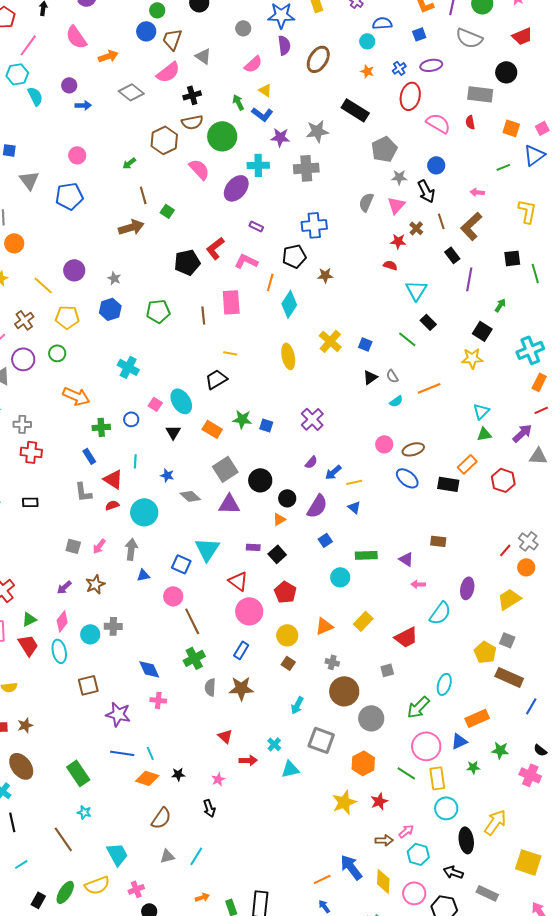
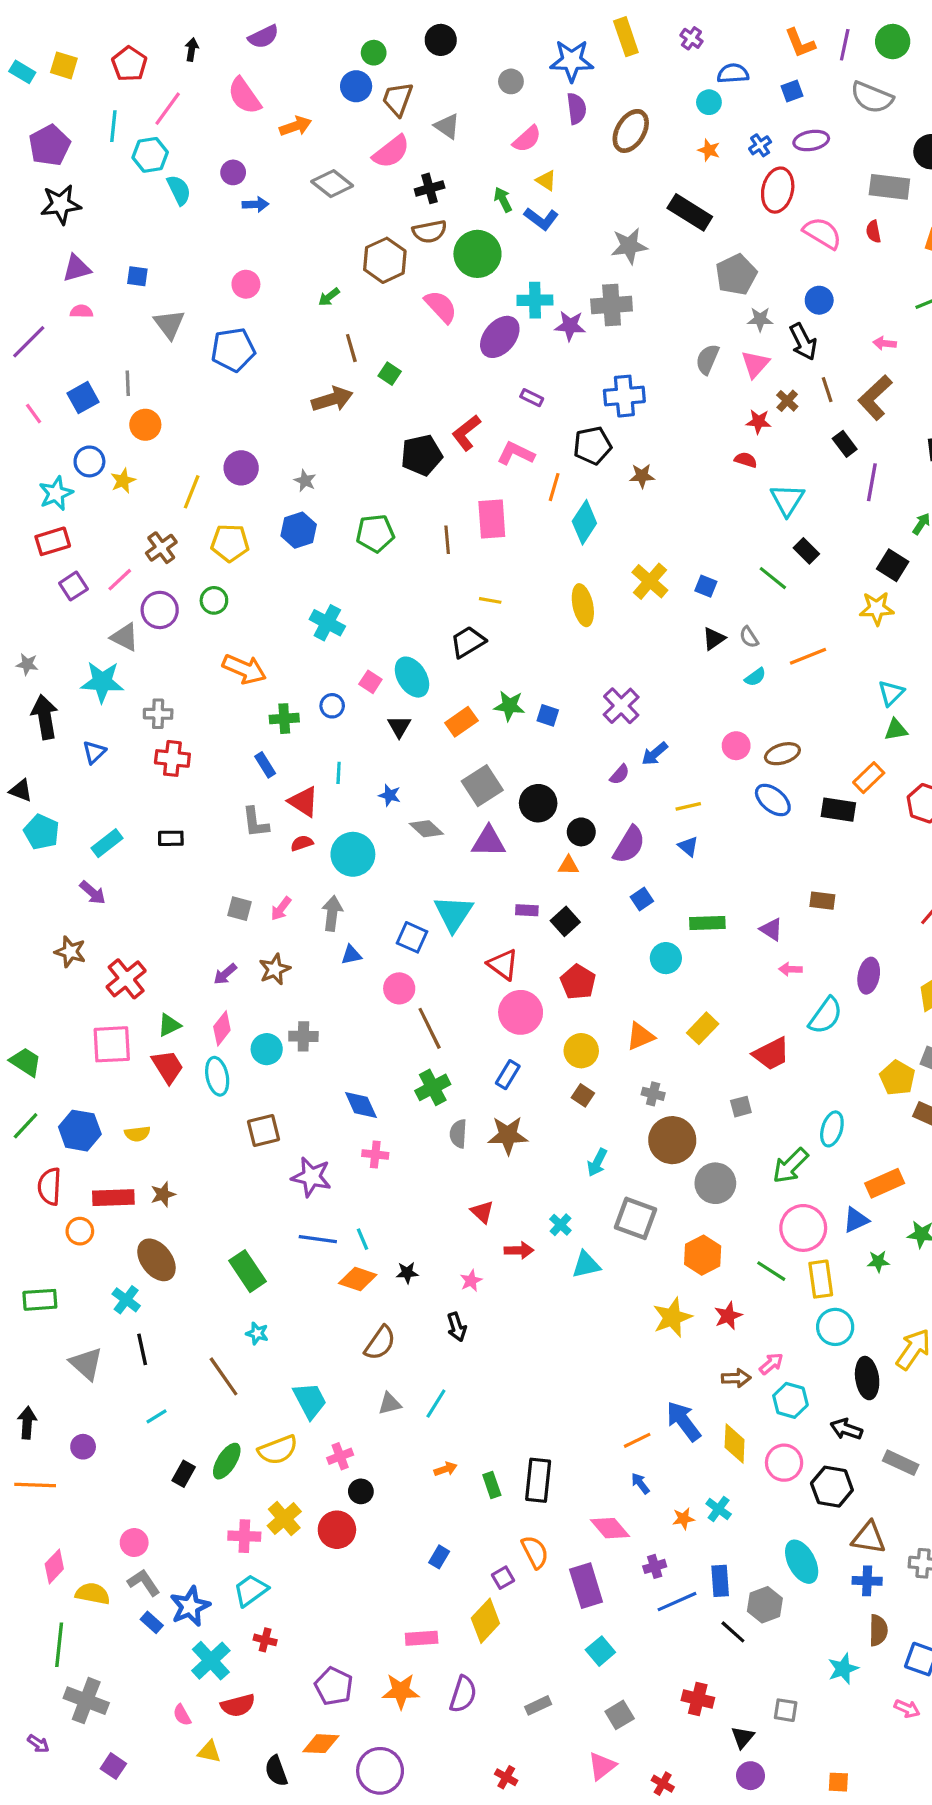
purple star: (280, 137) -> (570, 326), moved
yellow line: (43, 285) -> (192, 492), turned 70
orange rectangle: (212, 429) -> (461, 722), turned -66
blue arrow: (333, 472) -> (655, 754), moved
orange triangle: (279, 519) -> (568, 865), turned 32

